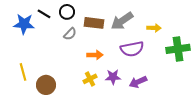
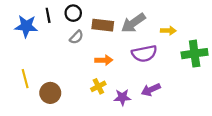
black line: (44, 14) -> (48, 15), turned 48
purple star: (113, 77) -> (122, 97), moved

